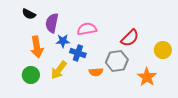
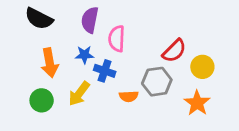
black semicircle: (29, 14) -> (39, 19), size x1.5
purple semicircle: (52, 23) -> (90, 20), moved
pink semicircle: (87, 29) -> (117, 39), turned -78
yellow circle: (163, 50) -> (202, 67), moved

